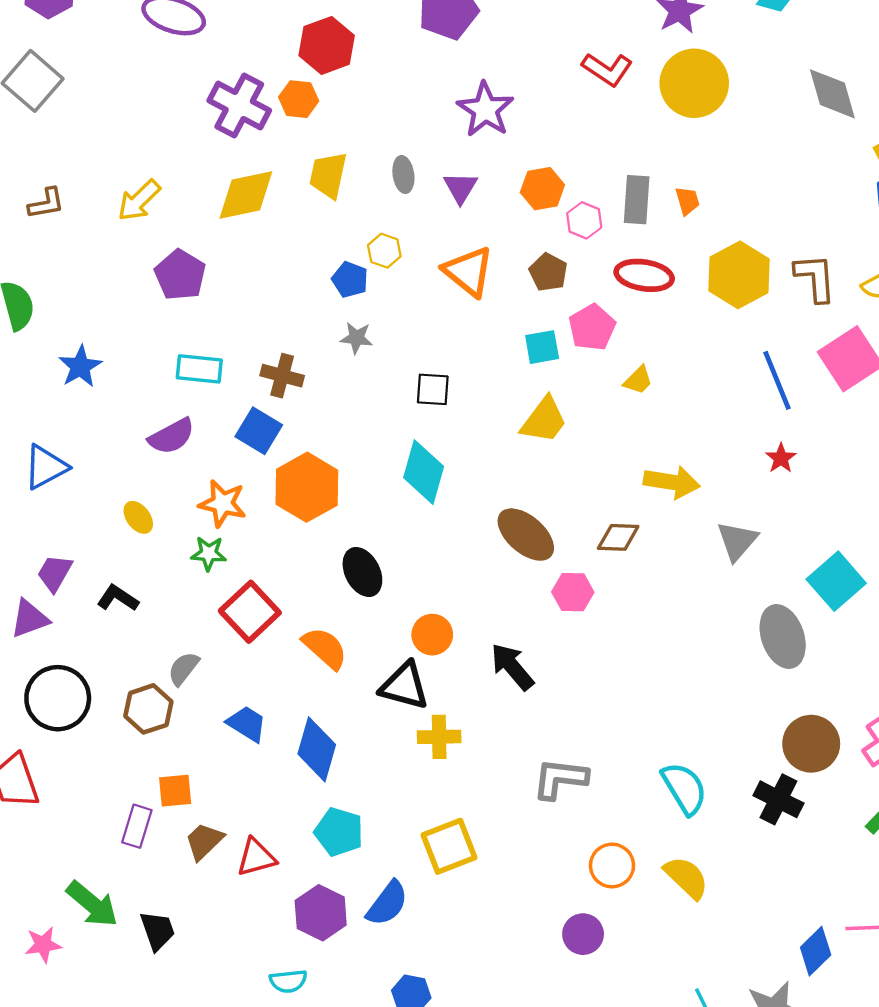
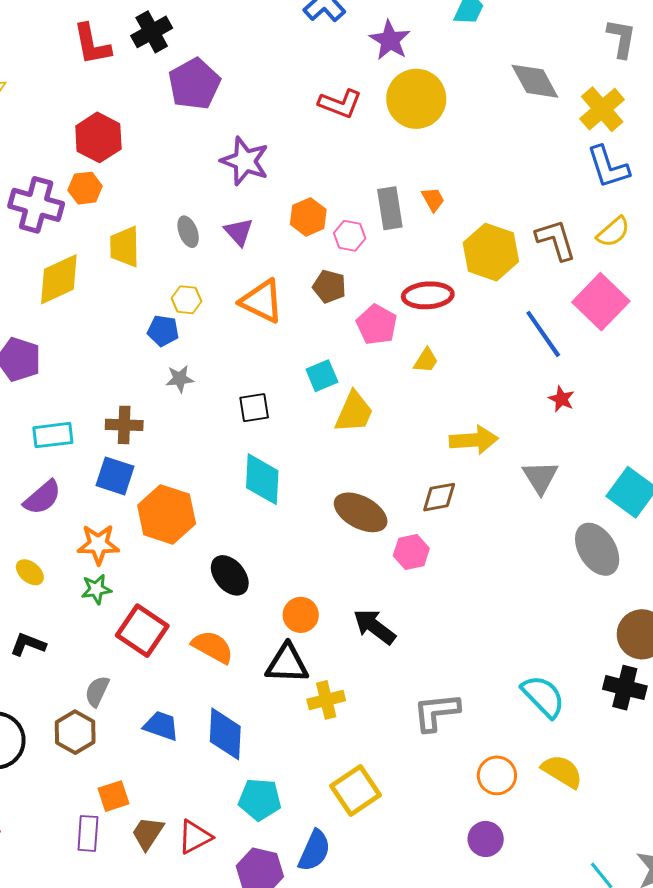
red ellipse: (644, 275) -> (428, 295), moved
cyan square: (542, 347) -> (322, 376), moved

